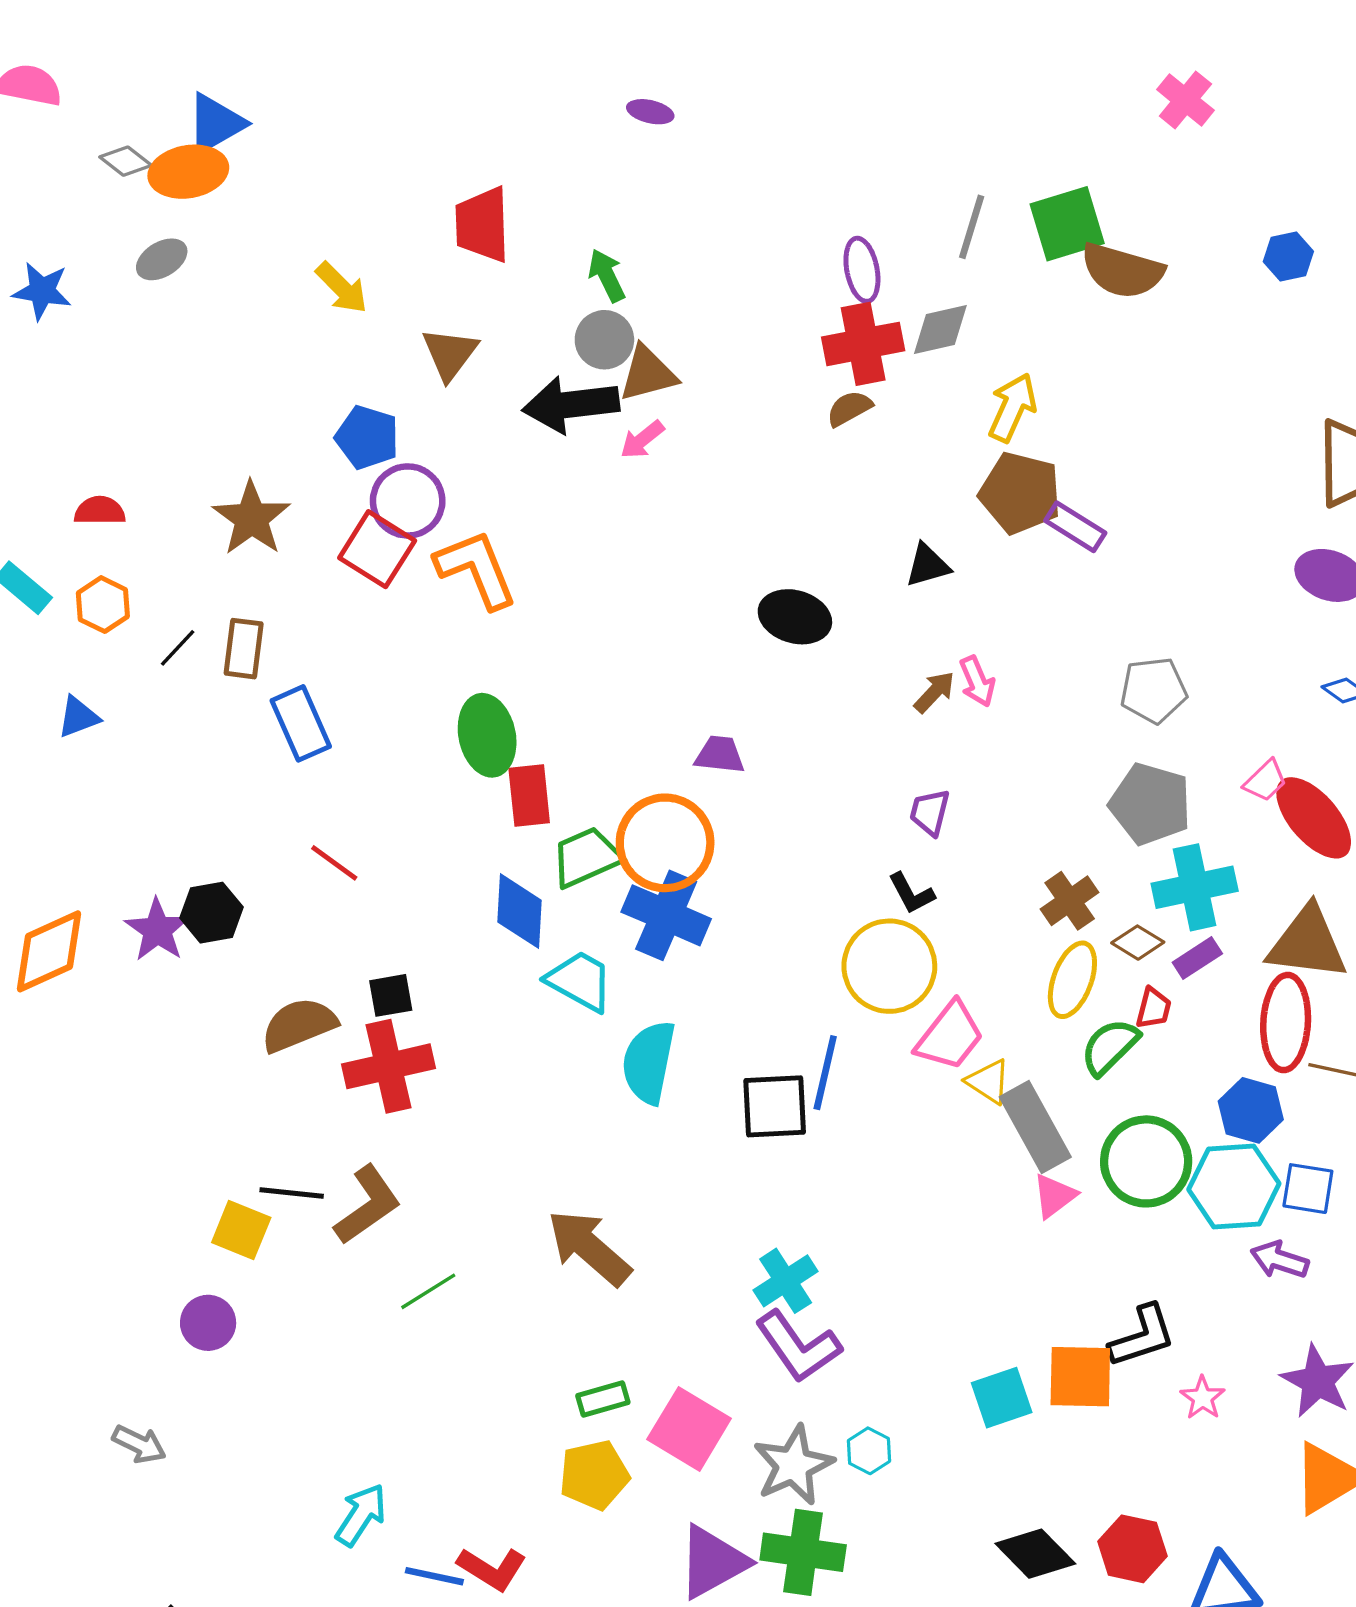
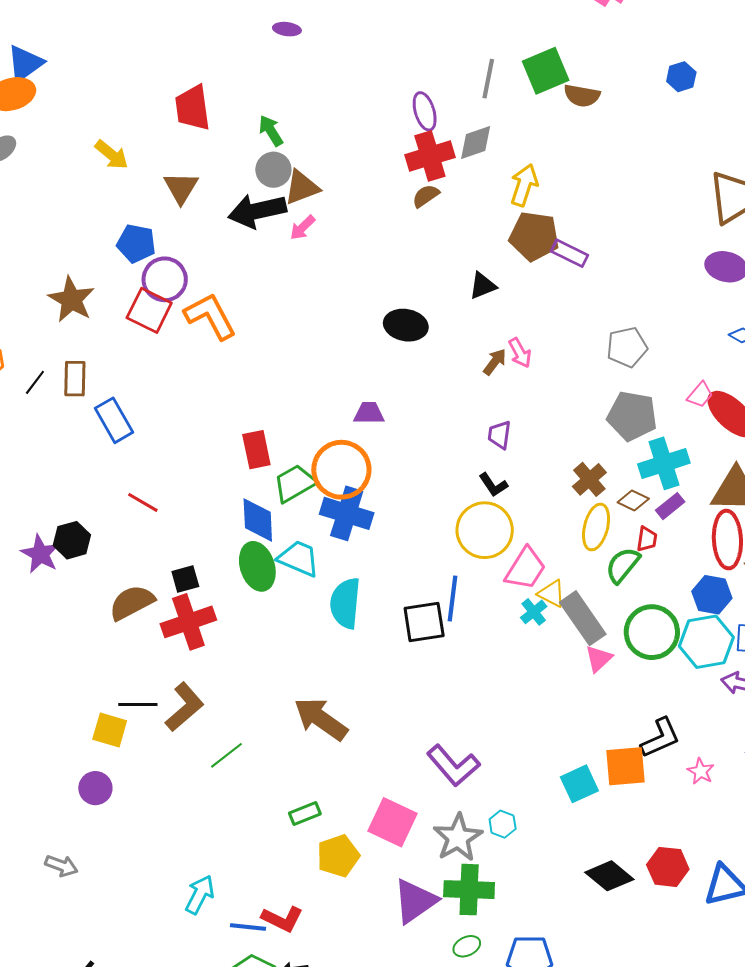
brown semicircle: (1122, 271) -> (582, 96), size x0.7
green ellipse: (487, 735) -> (257, 566), moved
cyan cross: (786, 1281) -> (534, 612), moved, size x0.7
green rectangle: (603, 1399) -> (305, 813), moved

